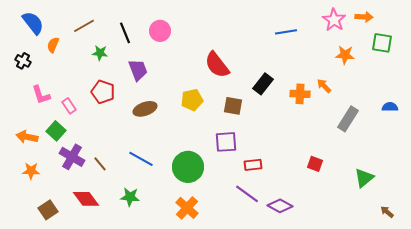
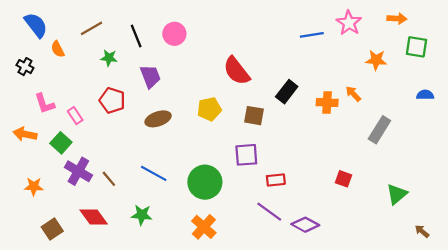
pink star: (334, 20) -> (349, 23), moved
orange semicircle: (53, 45) -> (58, 49), turned -49
blue semicircle: (390, 107) -> (425, 95), moved
orange arrow: (27, 137) -> (25, 134), moved

